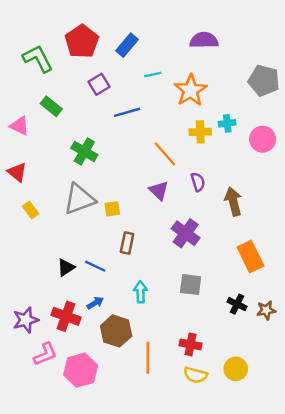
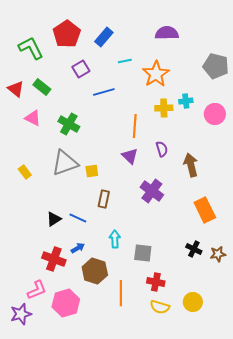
pink triangle: (20, 126) -> (33, 118), moved
orange line: (165, 154) -> (135, 126), turned 45
red triangle: (17, 172) -> (16, 89), moved
gray square: (191, 285) -> (143, 253), moved
purple star: (26, 320) -> (21, 314), moved

